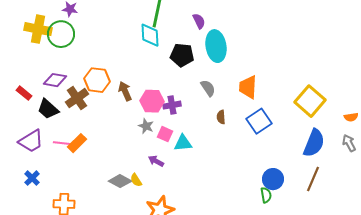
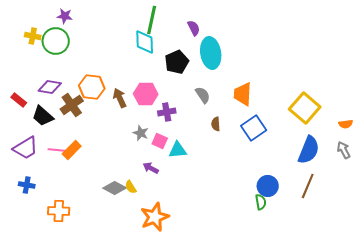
yellow cross: (38, 29) -> (33, 36), size x0.6
black pentagon: (182, 55) -> (177, 62), turned -30
pink hexagon: (152, 101) -> (146, 94), moved
blue cross: (32, 178) -> (27, 185), turned -35

